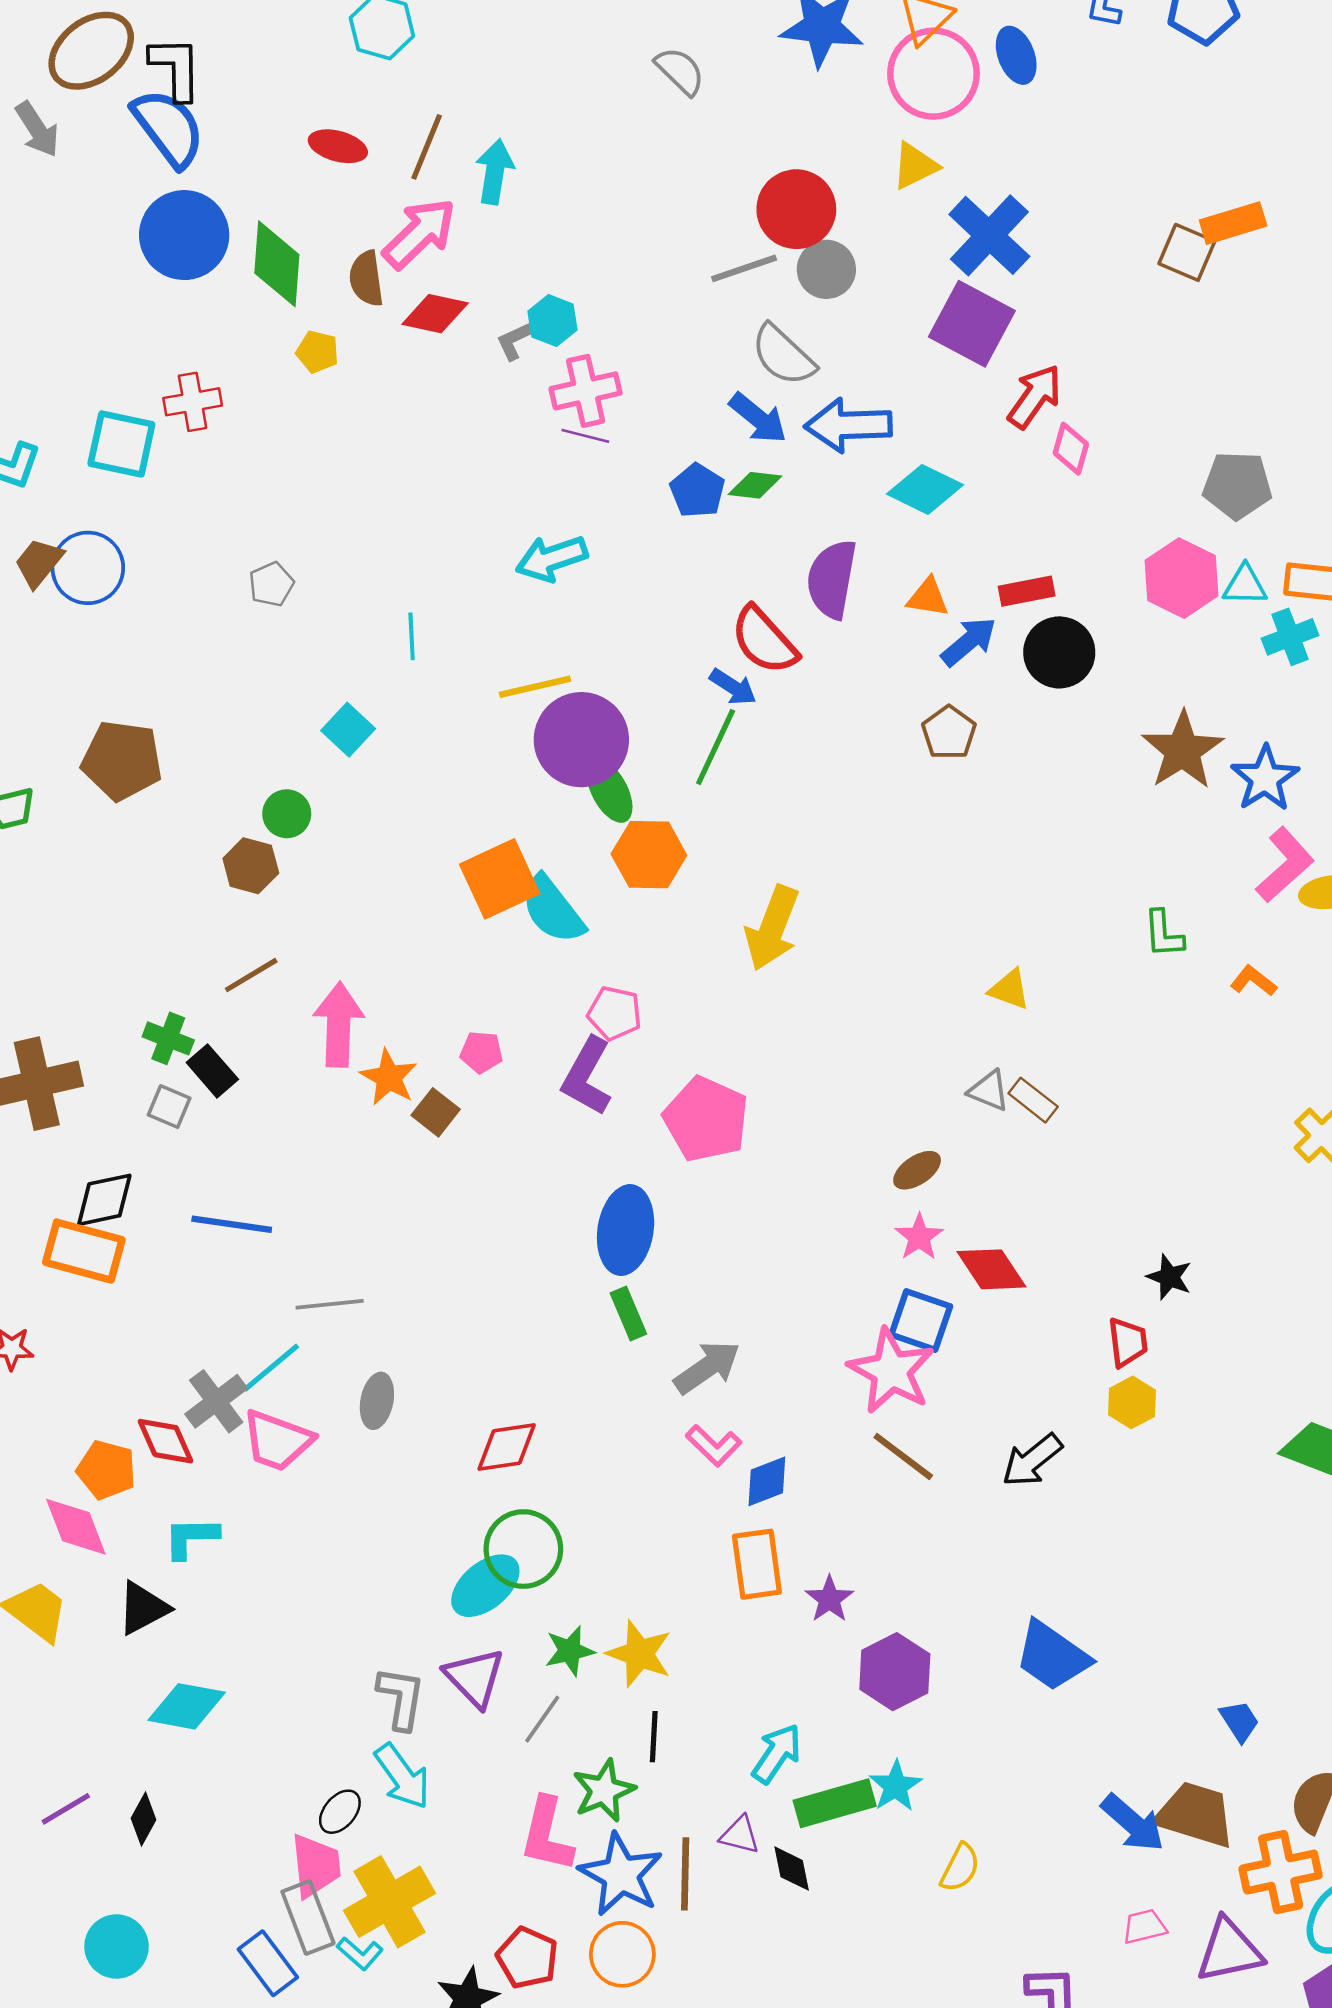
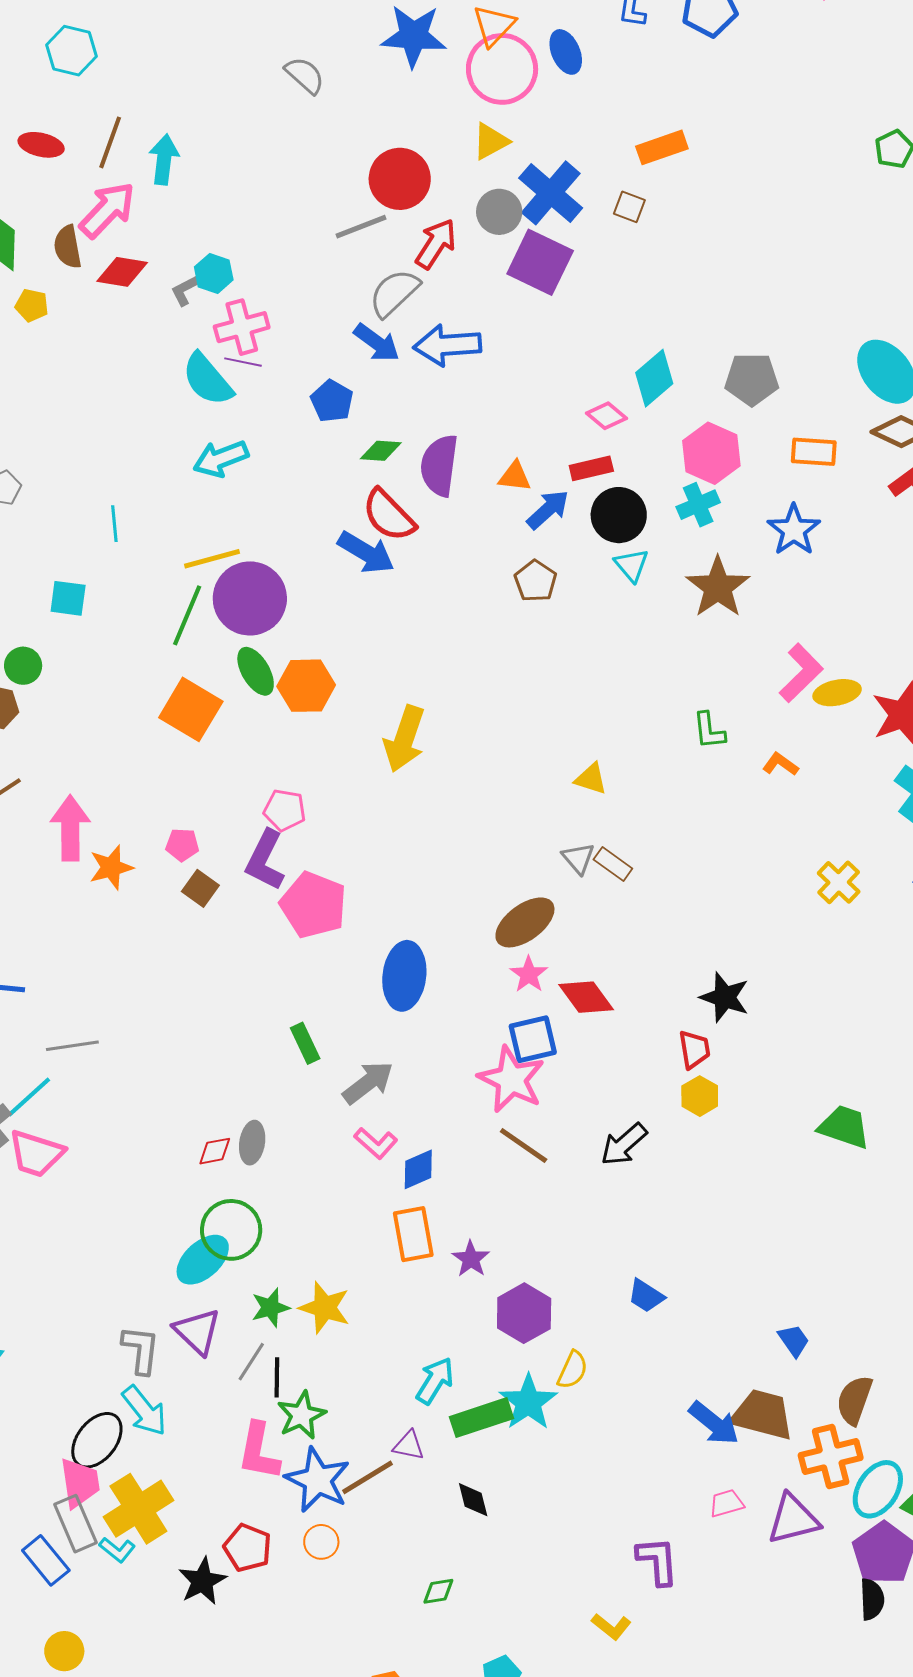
orange rectangle: (1233, 223) -> (662, 147), moved
brown square: (1187, 252) -> (629, 207), moved, size x0.7
gray circle: (826, 269) -> (499, 212), moved
gray semicircle: (783, 355) -> (394, 293), turned 96
red arrow: (1035, 396) -> (436, 244), moved
pink diamond: (1071, 449) -> (606, 416), moved, turned -63
green diamond: (755, 485) -> (381, 451), moved
cyan diamond: (925, 489) -> (654, 378), moved, turned -64
cyan triangle: (1245, 585) -> (631, 565), moved, turned 51
cyan cross: (1290, 637) -> (698, 505), moved
blue arrow: (733, 687) -> (366, 553), size x1.5
cyan square: (348, 730) -> (68, 598), turned -33
green line: (716, 747) -> (187, 615), moved
blue star: (1265, 778) -> (794, 530), moved
green ellipse: (610, 791) -> (256, 671), moved
orange square: (500, 879) -> (191, 709), turned -32
cyan semicircle: (553, 910) -> (207, 379), moved
orange star: (389, 1077) -> (111, 867), turned 30
gray triangle: (989, 1091) -> (578, 858), turned 30
brown square: (436, 1112) -> (200, 888), moved
pink pentagon: (706, 1119) -> (313, 905), moved
brown ellipse: (917, 1170) -> (525, 922), size x1.6
blue ellipse: (626, 1230) -> (404, 976), moved
black star: (1169, 1277) -> (725, 997), size x1.4
blue square: (921, 1321) -> (533, 1039), turned -30
gray ellipse: (377, 1401) -> (252, 1143), moved
red diamond: (507, 1447) -> (215, 1151), size x0.7
blue trapezoid: (1052, 1656) -> (646, 1296), size x0.6
black line: (654, 1737) -> (277, 1377), moved
cyan star: (895, 1786) -> (528, 1402), size x1.4
black ellipse: (340, 1812) -> (97, 1440), size x1.6
yellow semicircle: (960, 1868) -> (572, 1370), moved
black diamond: (792, 1869) -> (473, 1500), moved
brown line: (685, 1874) -> (368, 1477), turned 60
orange circle: (622, 1954) -> (321, 1542), size x0.7

